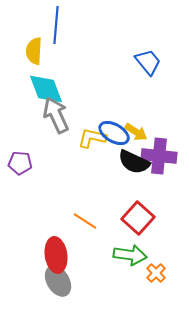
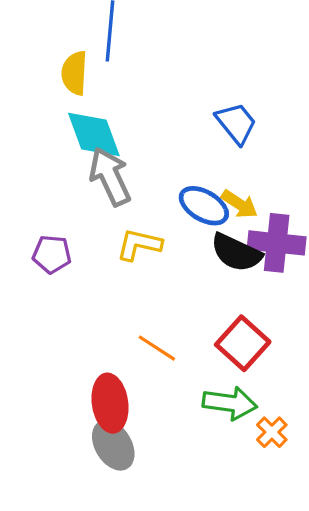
blue trapezoid: (148, 62) -> (236, 123), moved
yellow L-shape: (92, 138) -> (139, 245), moved

